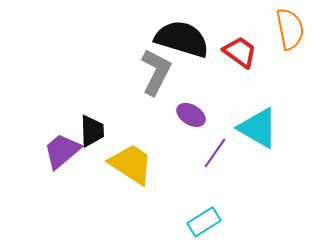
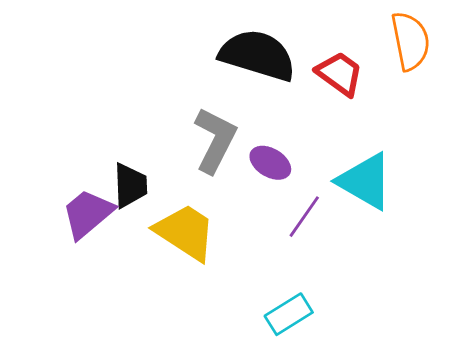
gray L-shape: (156, 72) -> (215, 140), moved

